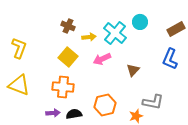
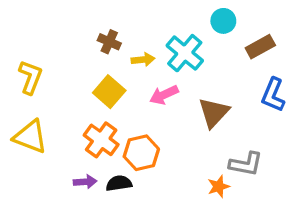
cyan circle: (140, 22) -> (223, 21), moved
brown rectangle: (176, 29) -> (260, 47), moved
brown triangle: (133, 70) -> (214, 113), size x1.5
orange cross: (63, 87) -> (101, 140), turned 30
orange hexagon: (105, 105) -> (141, 153), moved

